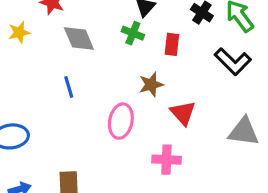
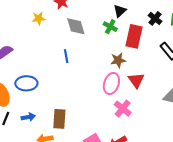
red rectangle: (172, 44) -> (134, 36), size x1.6
pink ellipse: (121, 121) -> (111, 83), moved
pink cross: (166, 160) -> (123, 109), turned 30

